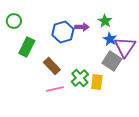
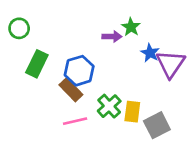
green star: (105, 21) -> (131, 27), moved
blue hexagon: (63, 32) -> (79, 71), moved
gray square: (112, 61) -> (157, 125), moved, turned 30

